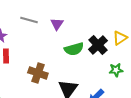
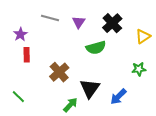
black cross: (98, 45) -> (112, 23), moved
brown cross: (38, 73) -> (59, 72), turned 30

